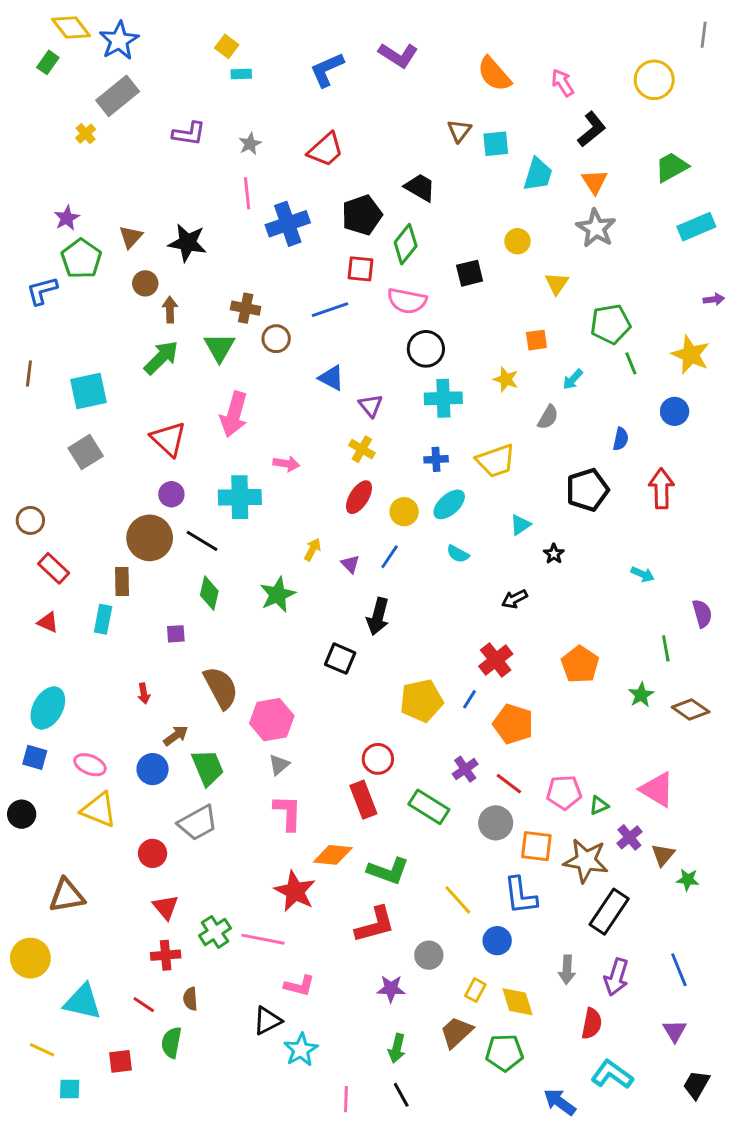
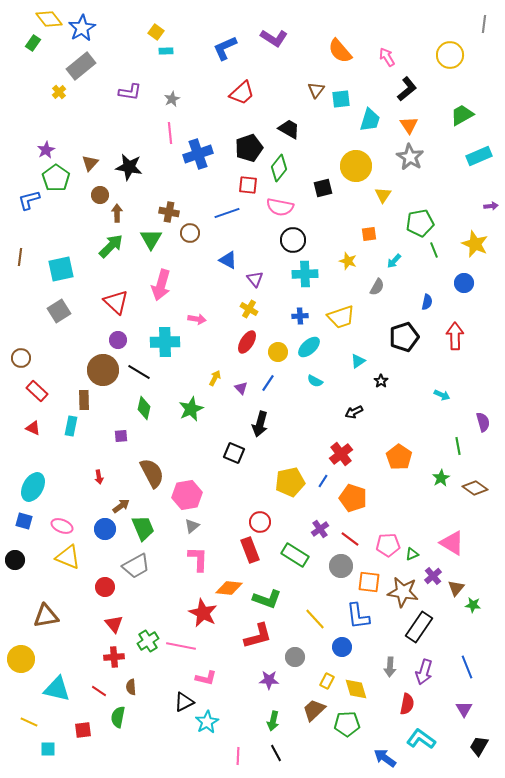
red trapezoid: (326, 150) -> (242, 93), moved
yellow circle: (517, 241) -> (356, 166), size x1.8

